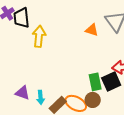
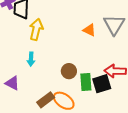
cyan arrow: (41, 97) -> (31, 59), moved
brown circle: (93, 100) -> (69, 71), moved

